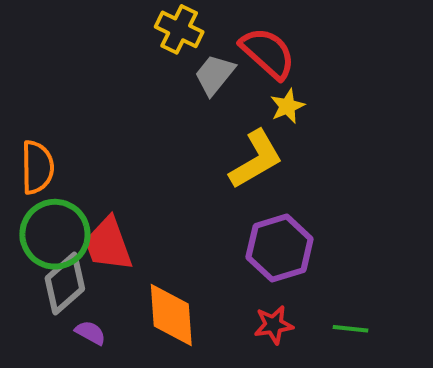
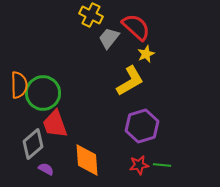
green circle: (55, 234) -> (43, 93), moved
green line: (350, 329) -> (162, 165), moved

